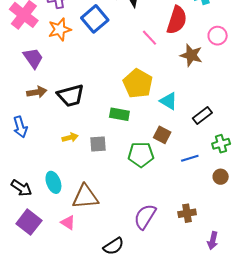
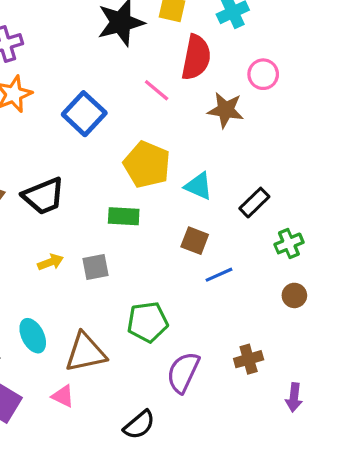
blue square: (95, 19) -> (84, 114), moved
green pentagon: (141, 155) -> (148, 322), moved
blue line: (190, 158) -> (219, 275), moved

